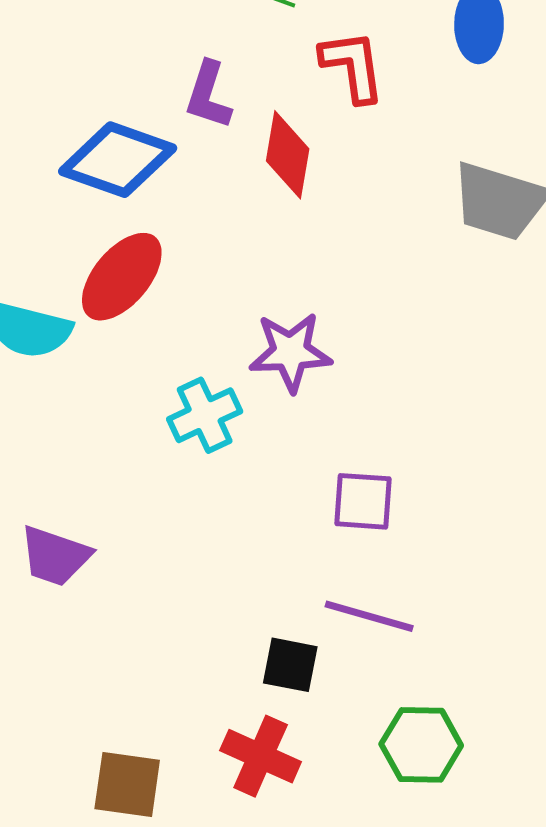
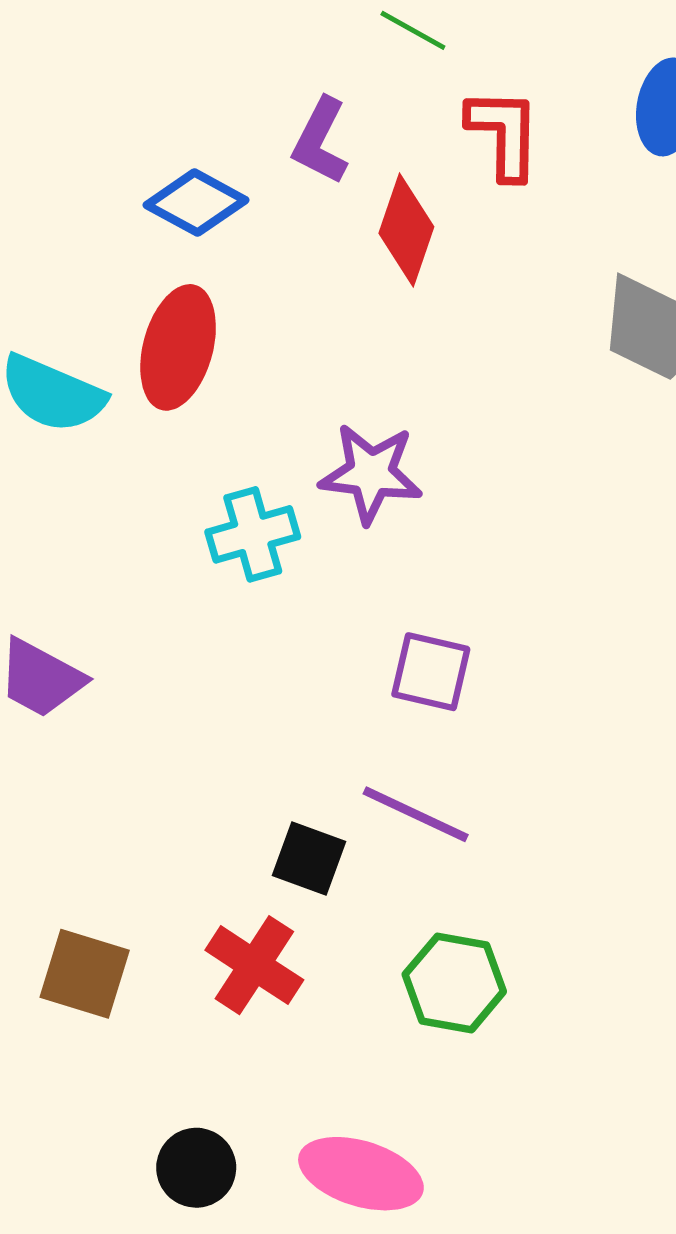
blue diamond: (118, 160) -> (196, 203), size x0.7
red ellipse: (122, 277) -> (178, 347), turned -34

